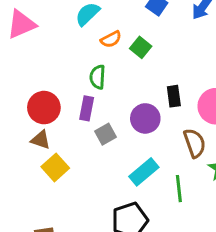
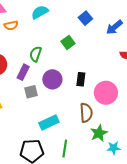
orange semicircle: (111, 39) -> (11, 25), moved
purple circle: (145, 118) -> (52, 79), moved
green line: (179, 189) -> (65, 149), moved

